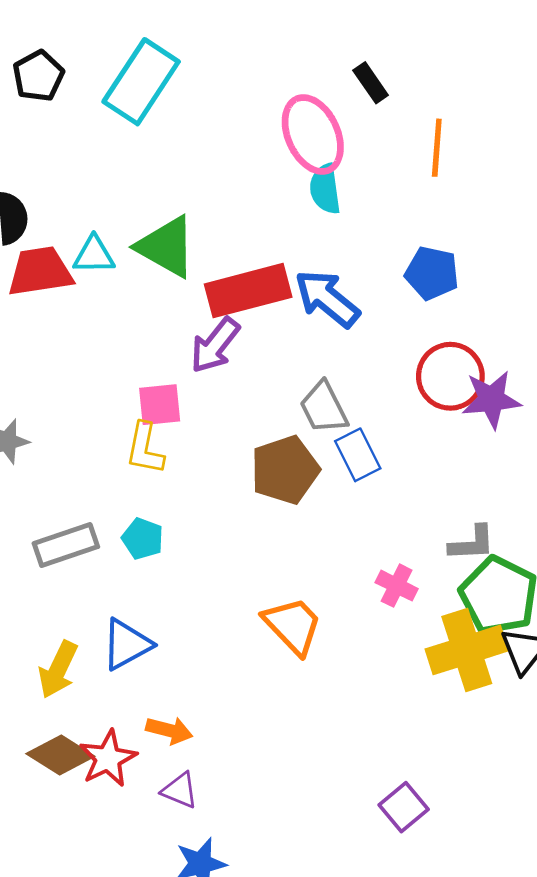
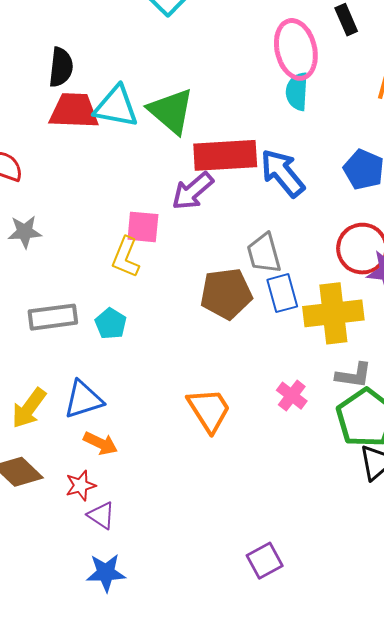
cyan triangle: (94, 255) -> (116, 107), size x1.4
yellow cross: (467, 650) -> (333, 313), moved
orange arrow: (169, 730) -> (100, 443), moved
red star: (108, 758) -> (81, 485), moved, size x0.7

